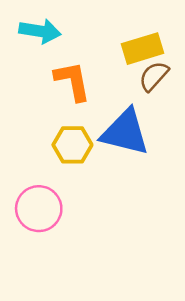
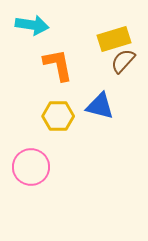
blue triangle: (125, 132) -> (100, 106), size x0.7

